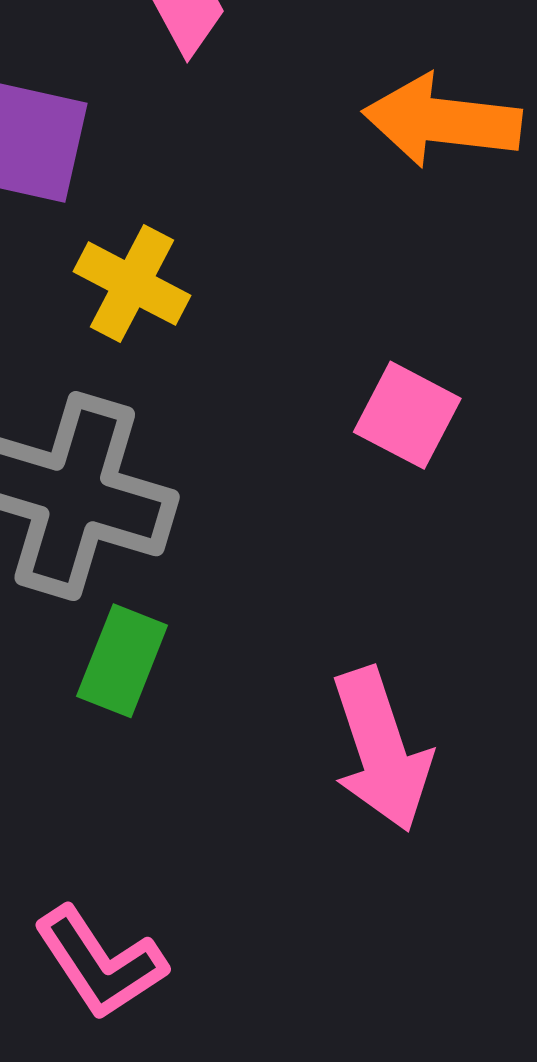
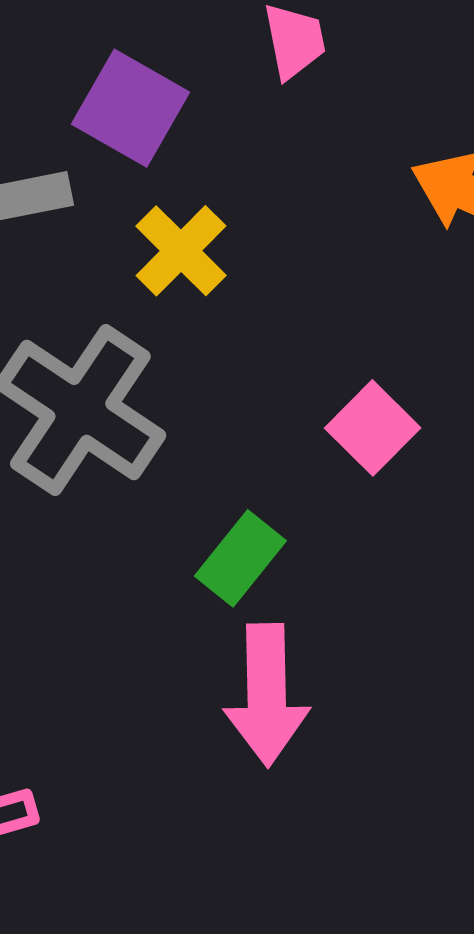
green rectangle: (122, 661) -> (240, 558), moved

